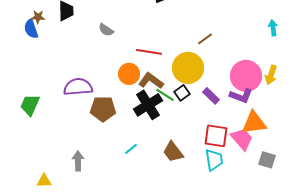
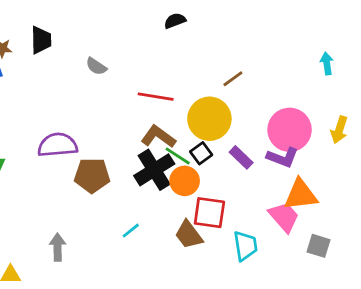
orange circle: (129, 74) -> (185, 181), moved
yellow arrow: (271, 75) -> (339, 130), moved
red square: (216, 136) -> (209, 213), moved

